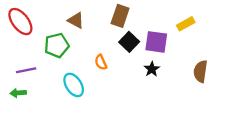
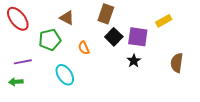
orange semicircle: (101, 62) -> (84, 48), moved

